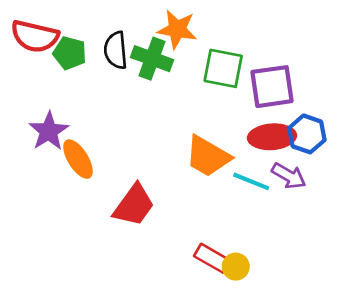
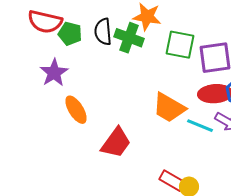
purple star: (49, 131) -> (54, 73), moved

